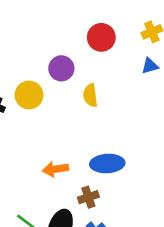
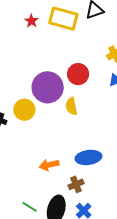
red circle: (101, 37) -> (78, 74), moved
purple circle: (61, 68) -> (48, 87), size x1.6

